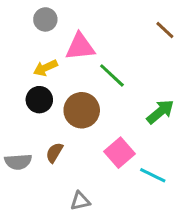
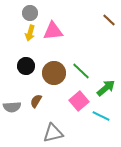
yellow arrow: (45, 68) -> (30, 33), moved, turned -49
green line: (112, 75) -> (81, 71), moved
green arrow: (160, 112) -> (106, 88), moved
gray triangle: (80, 201) -> (53, 133), size x1.5

